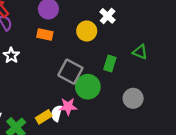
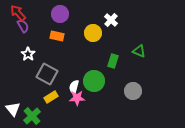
gray square: (70, 72) -> (47, 74), moved
white semicircle: (57, 113) -> (74, 87), moved
yellow rectangle: (44, 117) -> (51, 97), moved

